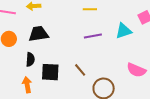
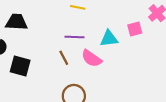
brown line: (80, 70) -> (64, 58), moved
pink semicircle: (136, 70) -> (92, 58), moved

